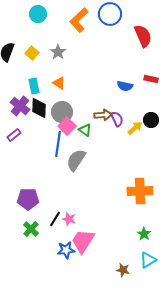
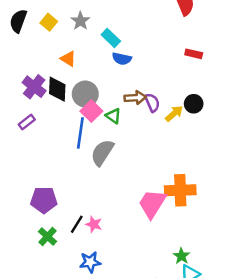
orange triangle: (59, 83) -> (68, 59), moved
cyan rectangle: (34, 86) -> (111, 38), moved, turned -35
blue semicircle: (125, 86) -> (122, 59), moved
green star: (144, 234) -> (181, 256), moved
pink trapezoid: (83, 241) -> (152, 204), moved

